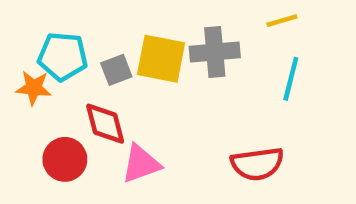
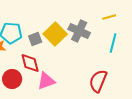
gray cross: (215, 52) -> (79, 31), turned 30
yellow square: (161, 59) -> (55, 34), turned 35
red semicircle: (257, 164) -> (98, 81), turned 120

